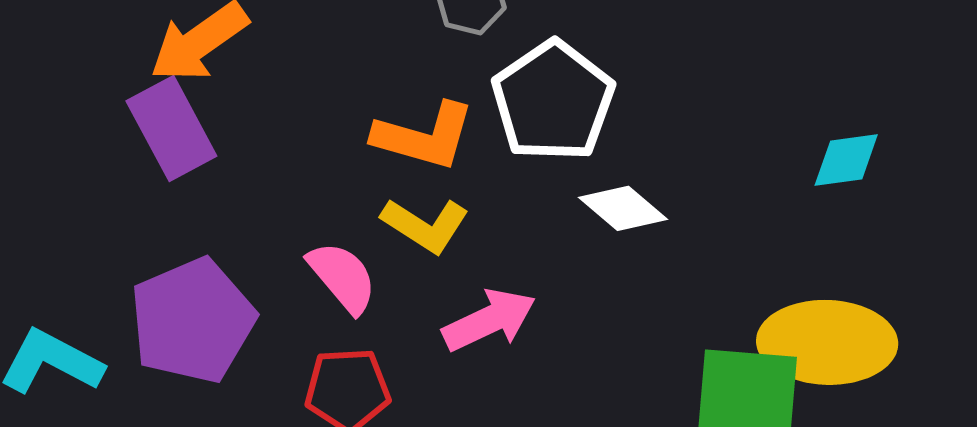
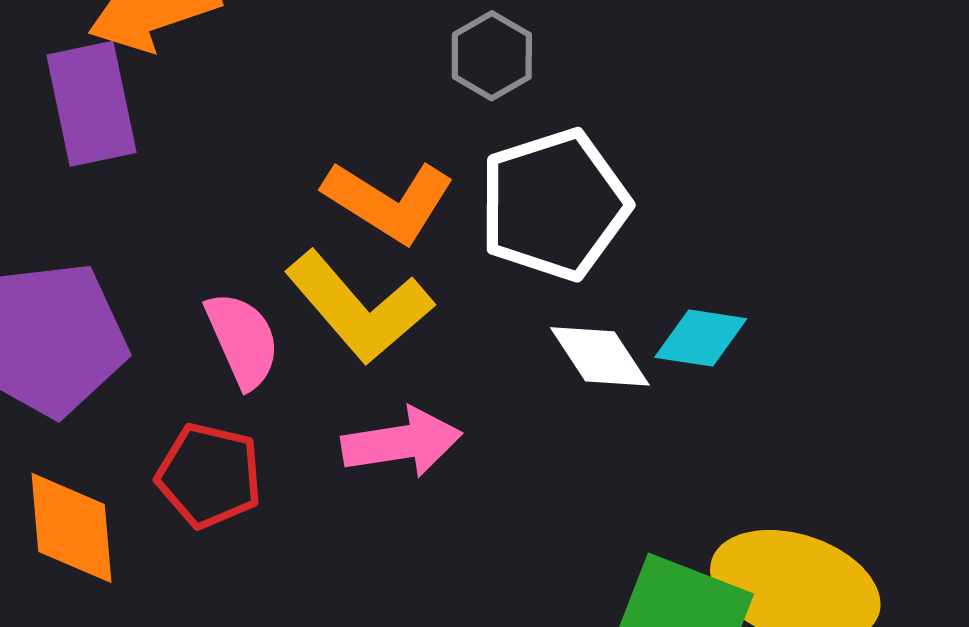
cyan diamond: (846, 160) -> (701, 338), moved
yellow L-shape: (425, 225) -> (359, 307), size x1.4

